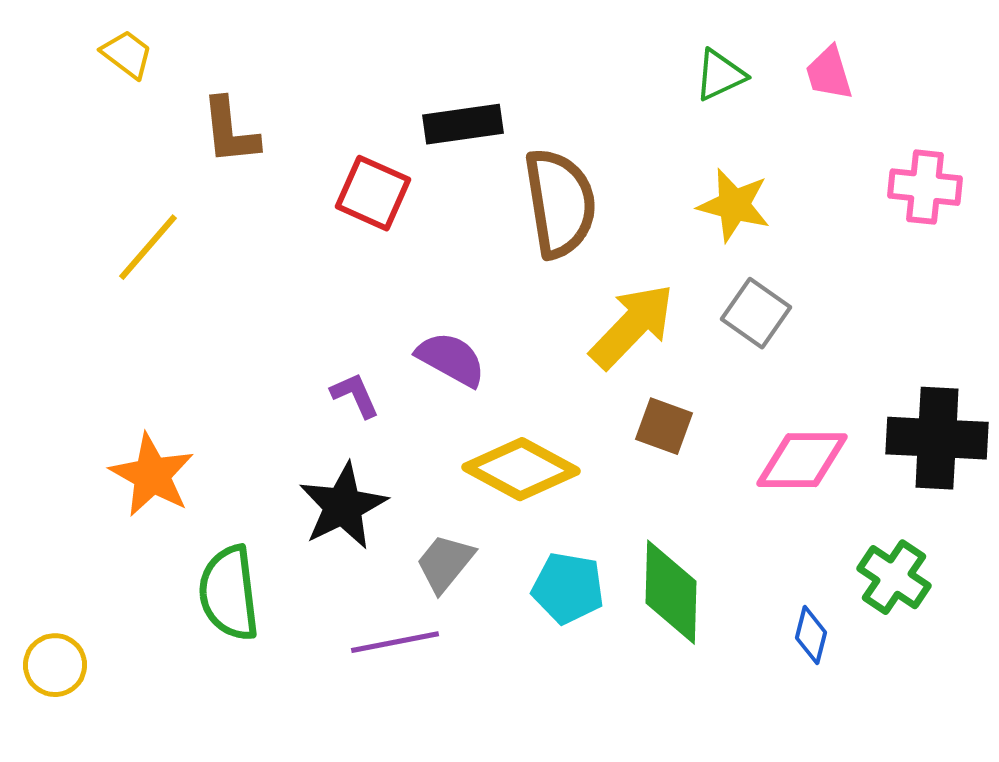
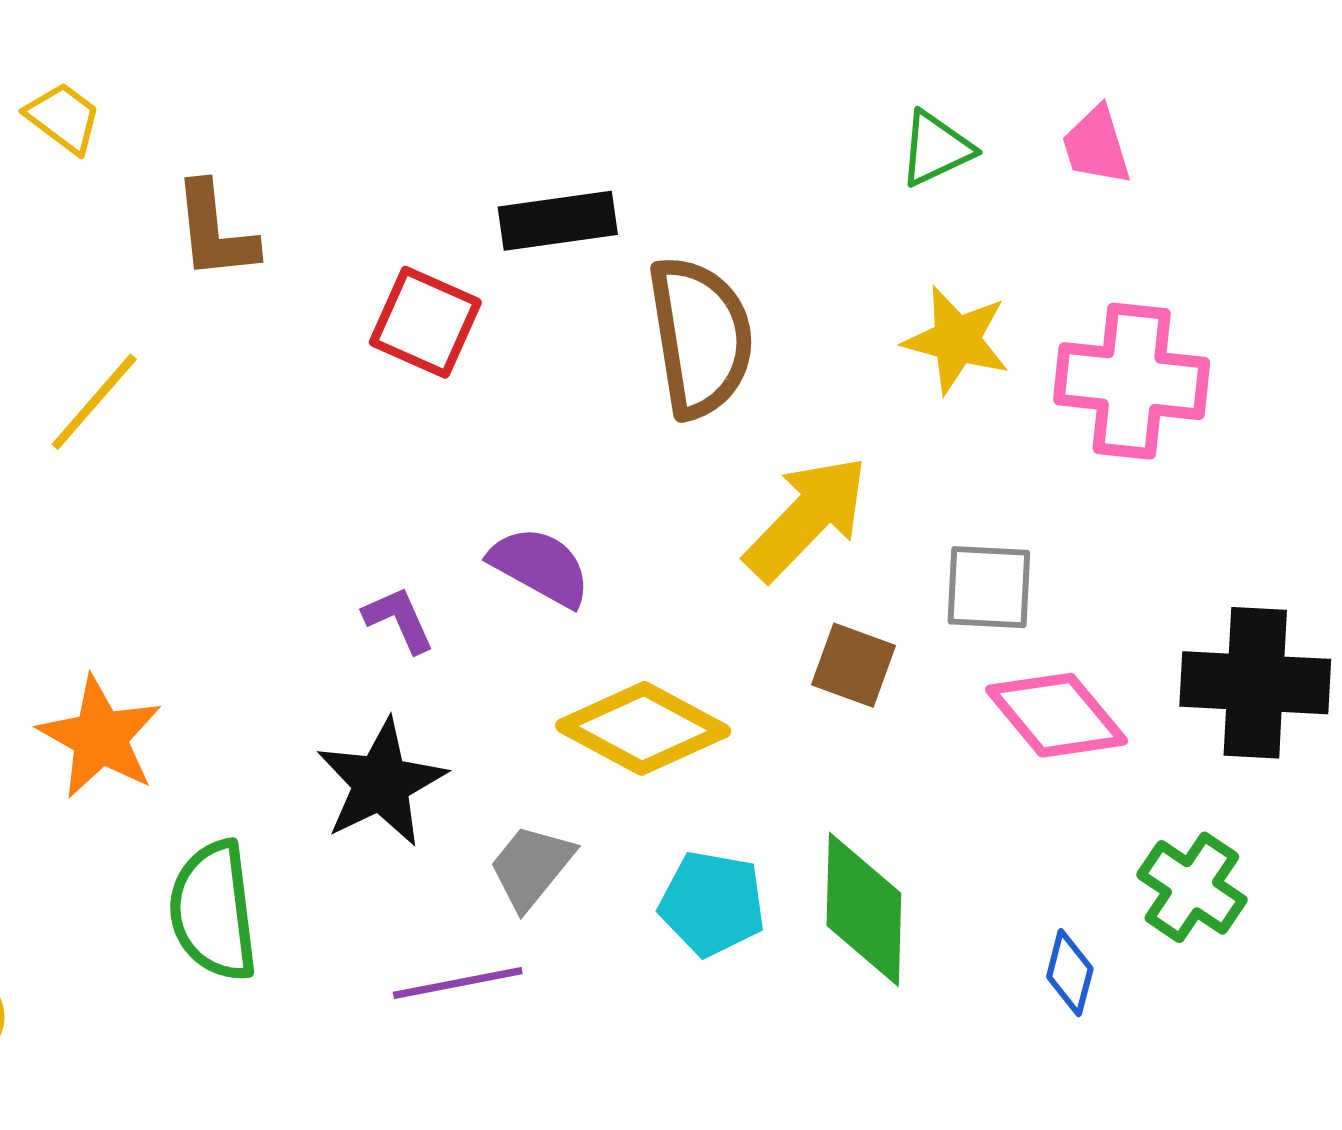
pink cross: (925, 187) -> (1132, 381), moved, size x1.4
gray square: (756, 313) -> (989, 587), moved, turned -32
pink diamond: (802, 460) -> (1057, 715), turned 50

